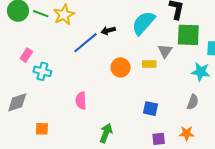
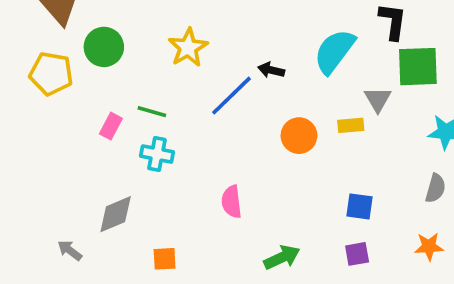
green line: (41, 14) -> (152, 112), moved
black arrow: (108, 30) -> (271, 70), turned 32
pink rectangle: (26, 55) -> (111, 126), moved
green arrow: (106, 133) -> (282, 257), turned 48
purple square: (159, 139) -> (357, 254), moved

